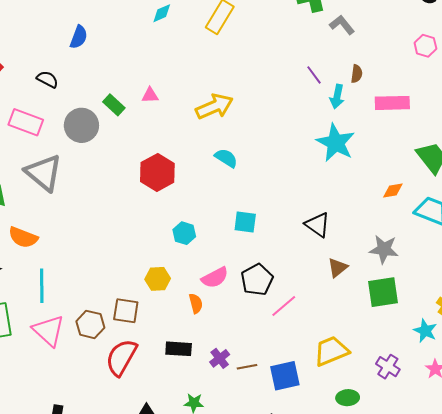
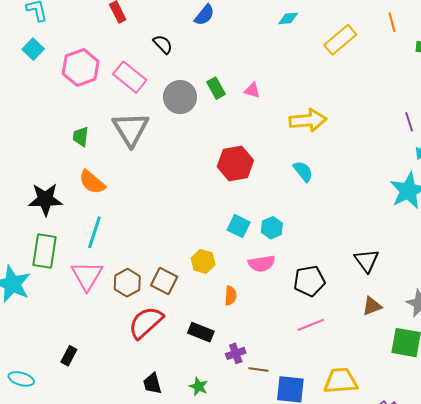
cyan square: (245, 222) -> (239, 226), moved
cyan hexagon: (184, 233) -> (272, 228), moved
pink semicircle: (215, 278) -> (262, 264), moved
black pentagon: (257, 280) -> (309, 281), moved

